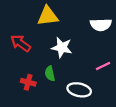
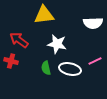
red cross: (28, 82) -> (11, 61), moved
white ellipse: (79, 90) -> (70, 69), moved

